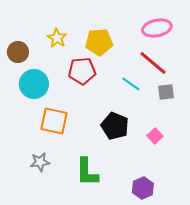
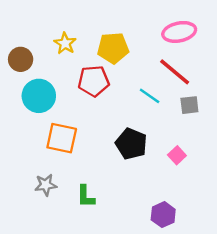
green L-shape: (87, 172) -> (86, 196), moved, size x0.7

